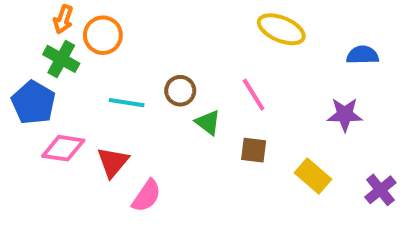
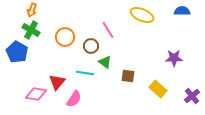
orange circle: (103, 35) -> (65, 37), moved
blue semicircle: (363, 55) -> (182, 11), moved
pink line: (254, 95) -> (108, 30), moved
cyan line: (127, 103) -> (85, 73), moved
pink diamond: (63, 148) -> (36, 94), moved

